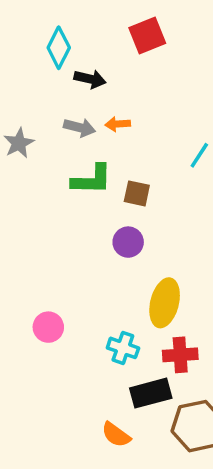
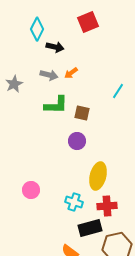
orange arrow: (118, 124) -> (71, 73), turned -32

